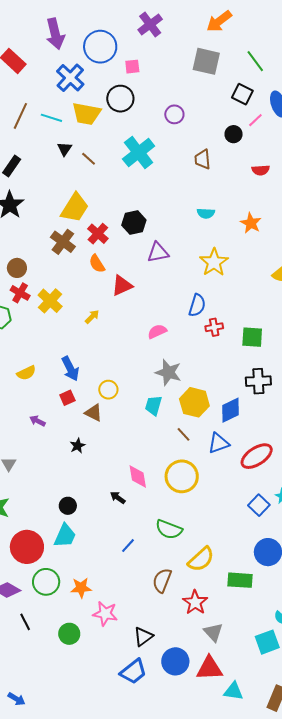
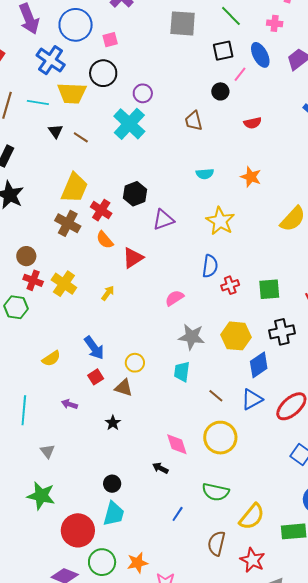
black square: (242, 94) -> (223, 51), turned -30
purple circle: (174, 114) -> (143, 93), moved
yellow hexagon: (194, 402) -> (236, 336), moved

